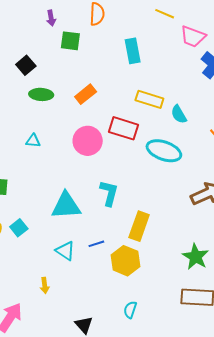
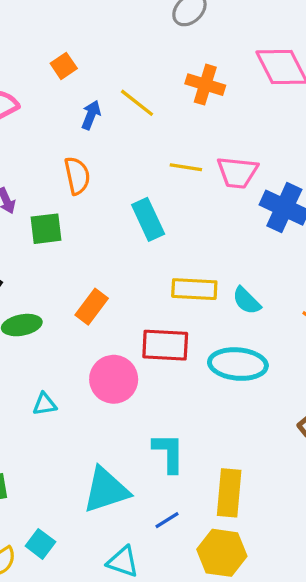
yellow line: (165, 14) -> (186, 167), moved
cyan triangle: (33, 141) -> (45, 404), moved
blue line: (96, 244) -> (167, 520), moved

